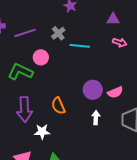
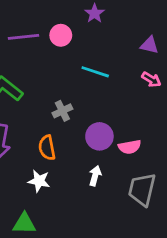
gray cross: (58, 33) -> (62, 111), moved
pink circle: (41, 57) -> (61, 35), moved
white star: (42, 132) -> (39, 181), moved

